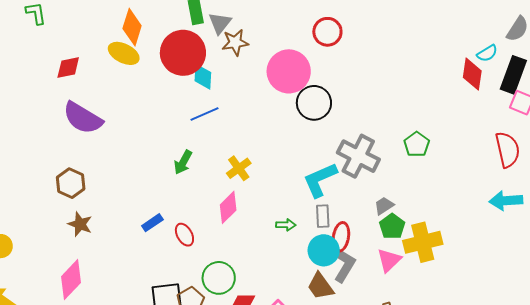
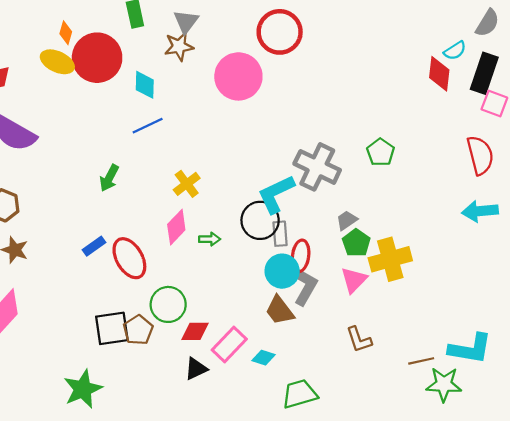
gray triangle: (220, 23) -> (186, 22), moved
orange diamond: (132, 27) -> (66, 33), size x0.6
red circle: (327, 32) -> (280, 32), size x1.4
red circle: (183, 53) -> (97, 58), moved
black circle: (314, 103) -> (260, 220), moved
green arrow: (183, 162) -> (109, 178), moved
green arrow: (286, 225) -> (210, 239), moved
red ellipse: (184, 235) -> (129, 258), size x1.6

